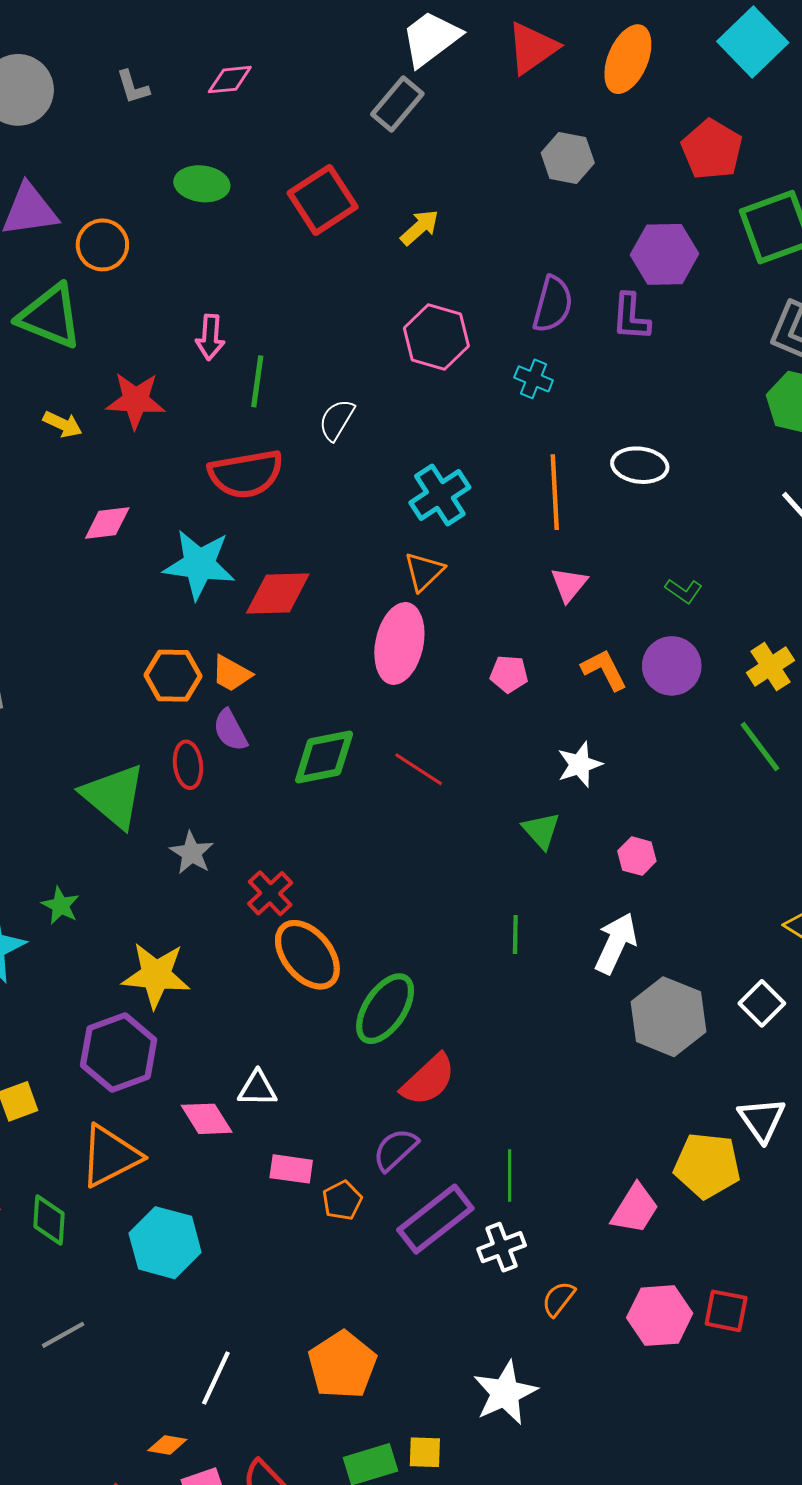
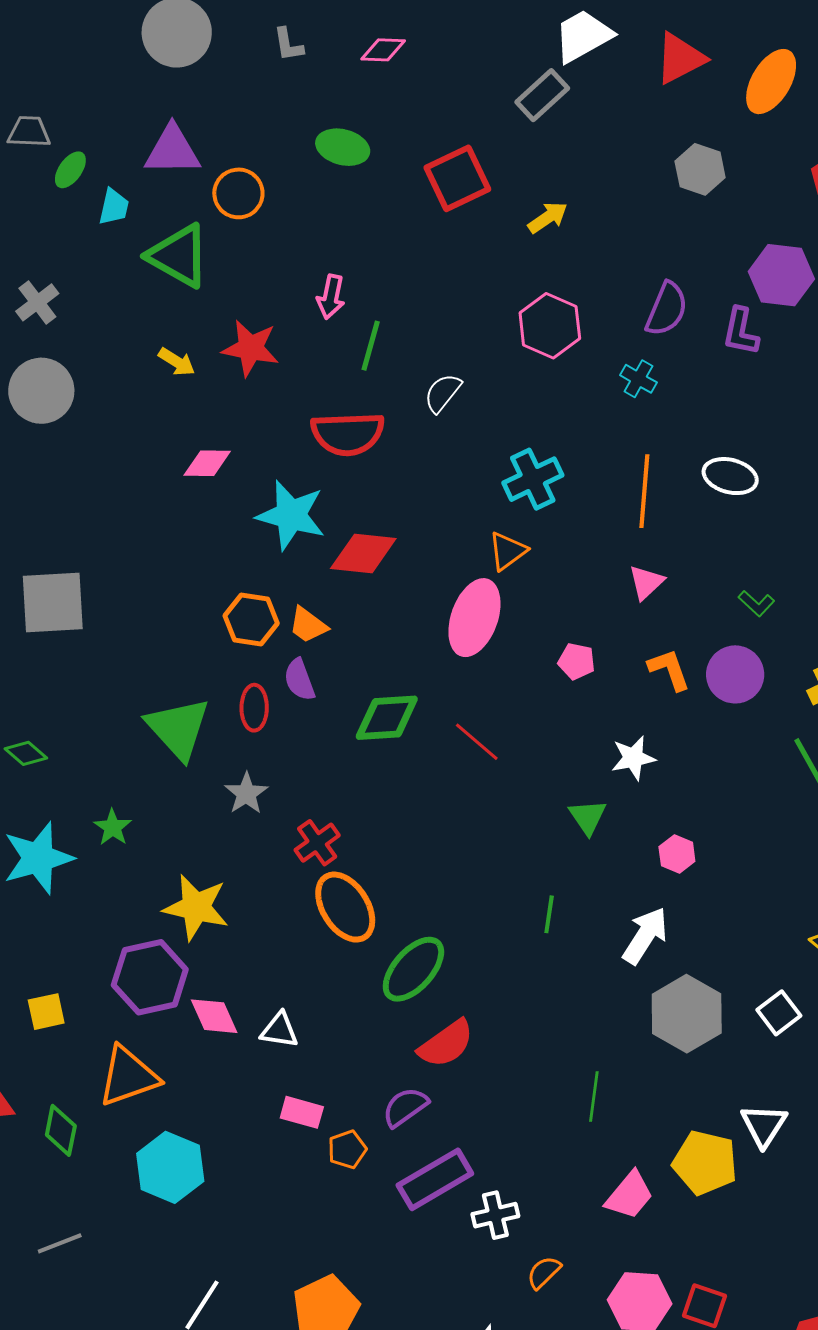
pink diamond: (207, 1119) -> (214, 1016), moved
green line: (510, 1176) -> (594, 1097), moved

